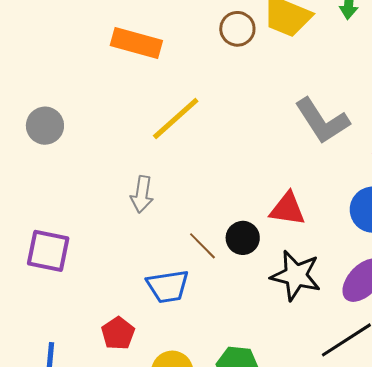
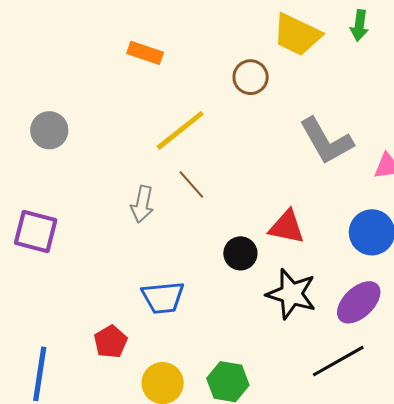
brown circle: (237, 29) -> (251, 77), moved
orange rectangle: (136, 43) -> (145, 53), size x0.7
brown line: (202, 246) -> (191, 185), moved
purple square: (48, 251) -> (36, 231), moved

